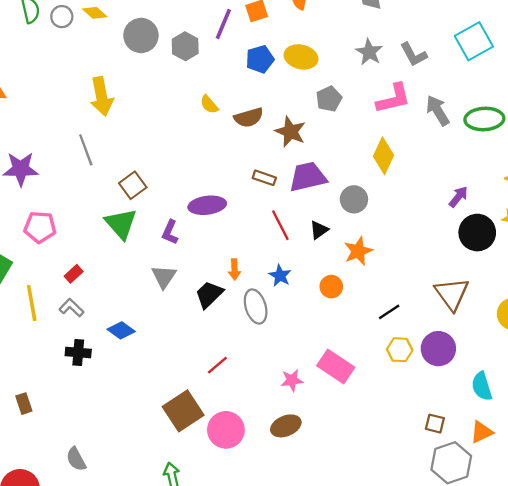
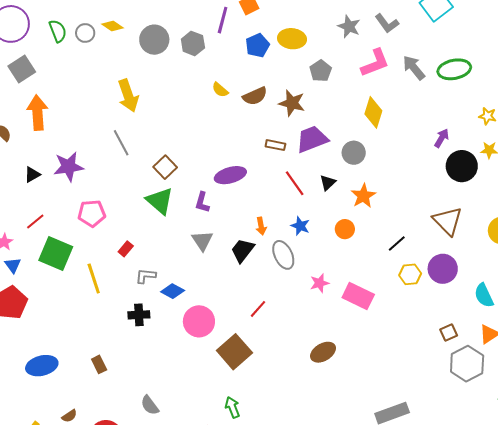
gray L-shape: (71, 308) -> (146, 276), moved, turned -30
pink star: (292, 380) -> (320, 283), moved
brown square: (435, 424) -> (449, 332), turned -30
pink circle: (226, 430) -> (199, 321), moved

